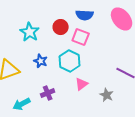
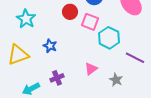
cyan star: (30, 32) -> (26, 19), moved
cyan hexagon: (70, 61) -> (109, 38), moved

